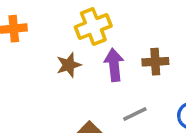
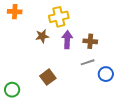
gray line: (135, 114) -> (88, 62), moved

